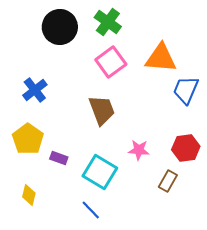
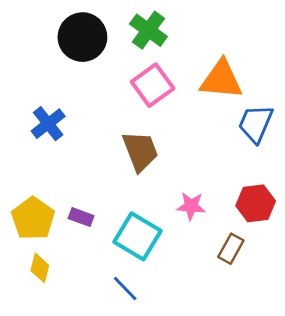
yellow pentagon: (28, 139) -> (33, 218), moved

